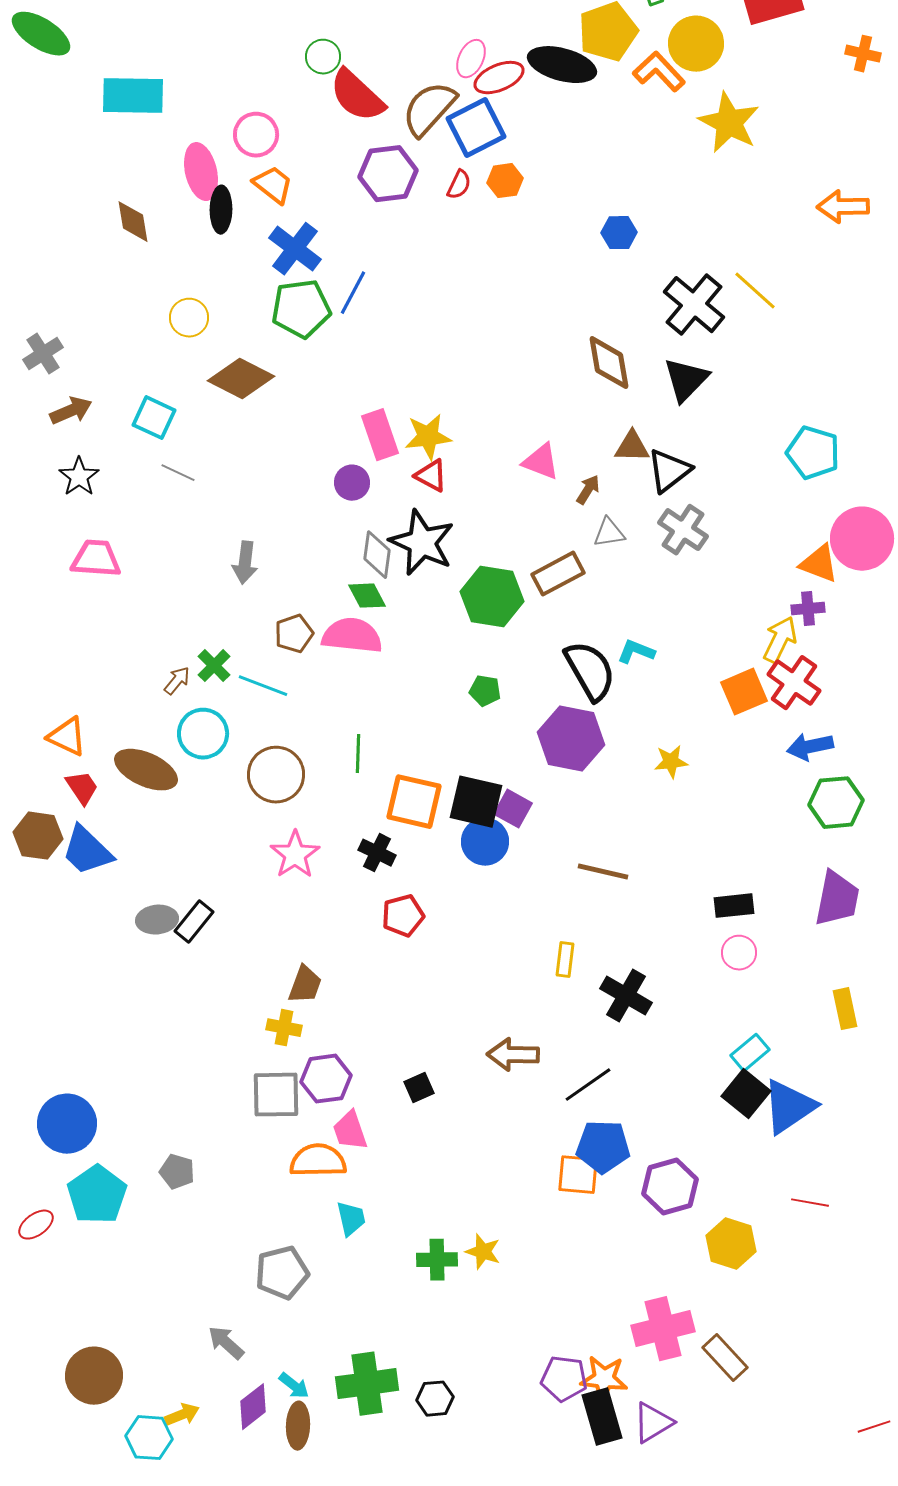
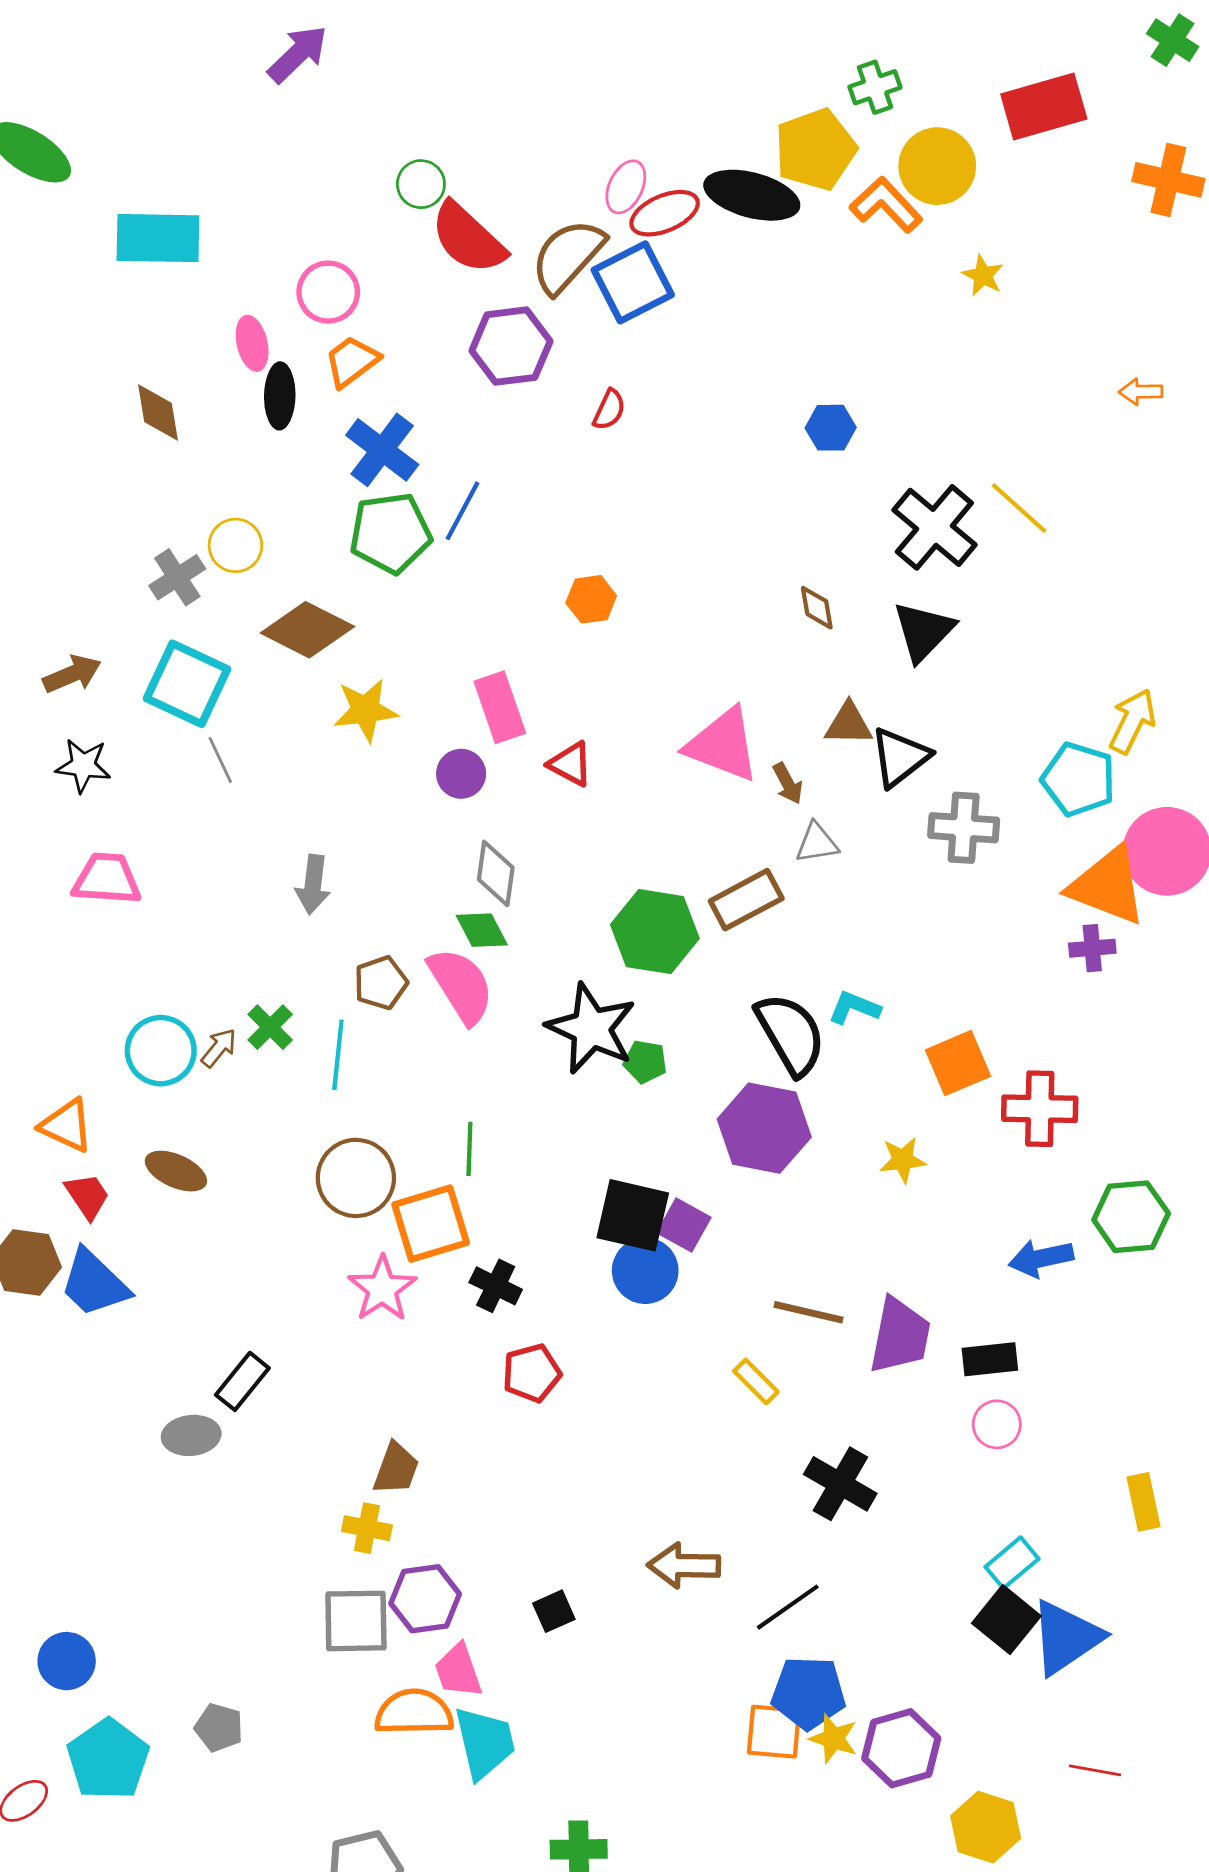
orange cross: (863, 54) -> (1168, 180), size x1.4
yellow star: (729, 123) -> (983, 275), size x0.5
pink ellipse: (201, 172) -> (252, 343), size x0.7
orange hexagon: (505, 181) -> (591, 599), moved
orange trapezoid: (273, 185) -> (352, 361), turned -75
red semicircle: (459, 185) -> (609, 410), moved
orange arrow: (843, 207) -> (1141, 392), size x0.6
gray cross: (43, 354) -> (177, 577), moved
brown diamond: (609, 363) -> (817, 608), size x0.6
cyan square: (154, 418) -> (187, 684), size x1.4
yellow star: (428, 437) -> (366, 710), moved
cyan pentagon: (813, 453) -> (1078, 779), moved
pink triangle: (541, 462) -> (723, 745), size x1.5
gray line: (178, 473) -> (220, 760), turned 40
black star: (79, 477) -> (83, 765), turned -30
brown arrow: (588, 490) -> (788, 783), turned 120
gray cross: (683, 530) -> (964, 828), moved, turned -30
black star: (422, 543) -> (591, 1028), moved
orange triangle: (819, 564) -> (1108, 886), size x1.5
pink semicircle: (352, 636) -> (461, 986), turned 52
yellow arrow: (780, 640) -> (1132, 721), moved
red cross: (794, 683) -> (1040, 1109), moved, turned -34
cyan line: (263, 686) -> (338, 1055), turned 75
orange square: (744, 692) -> (958, 1063), moved
cyan circle: (203, 734) -> (161, 1051), moved
blue arrow: (810, 747) -> (1041, 1258), moved
brown ellipse: (146, 770) -> (176, 1171), size x0.7
orange square: (414, 802) -> (431, 1224), moved, turned -30
purple trapezoid: (837, 899) -> (900, 1336), moved
gray ellipse: (157, 920) -> (191, 1435), moved
yellow rectangle: (565, 960) -> (756, 1381), moved, turned -52
blue circle: (67, 1124) -> (67, 1661), size x0.7
cyan trapezoid: (351, 1219) -> (485, 1743), moved, size x1.5
yellow star: (483, 1252) -> (833, 1739), moved

